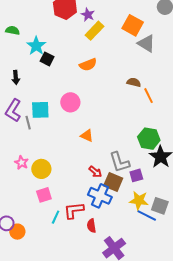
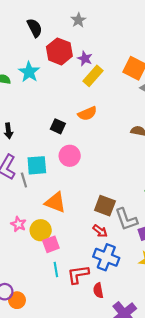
cyan star: (36, 46) -> (29, 72), moved
black square: (47, 59) -> (58, 126), moved
orange triangle: (87, 136) -> (55, 202), moved, size x1.5
brown square: (113, 182) -> (105, 206), moved
pink square: (44, 195) -> (51, 244), moved
cyan line: (56, 217) -> (56, 270), moved, turned -32

